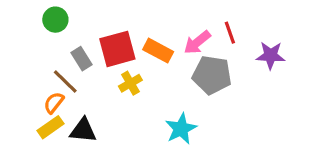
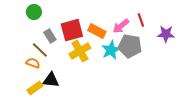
yellow cross: (130, 83) -> (80, 51), size x1.5
orange semicircle: (54, 103) -> (33, 63), turned 72
yellow rectangle: (51, 127) -> (35, 88), moved
cyan star: (181, 129) -> (111, 50), moved

